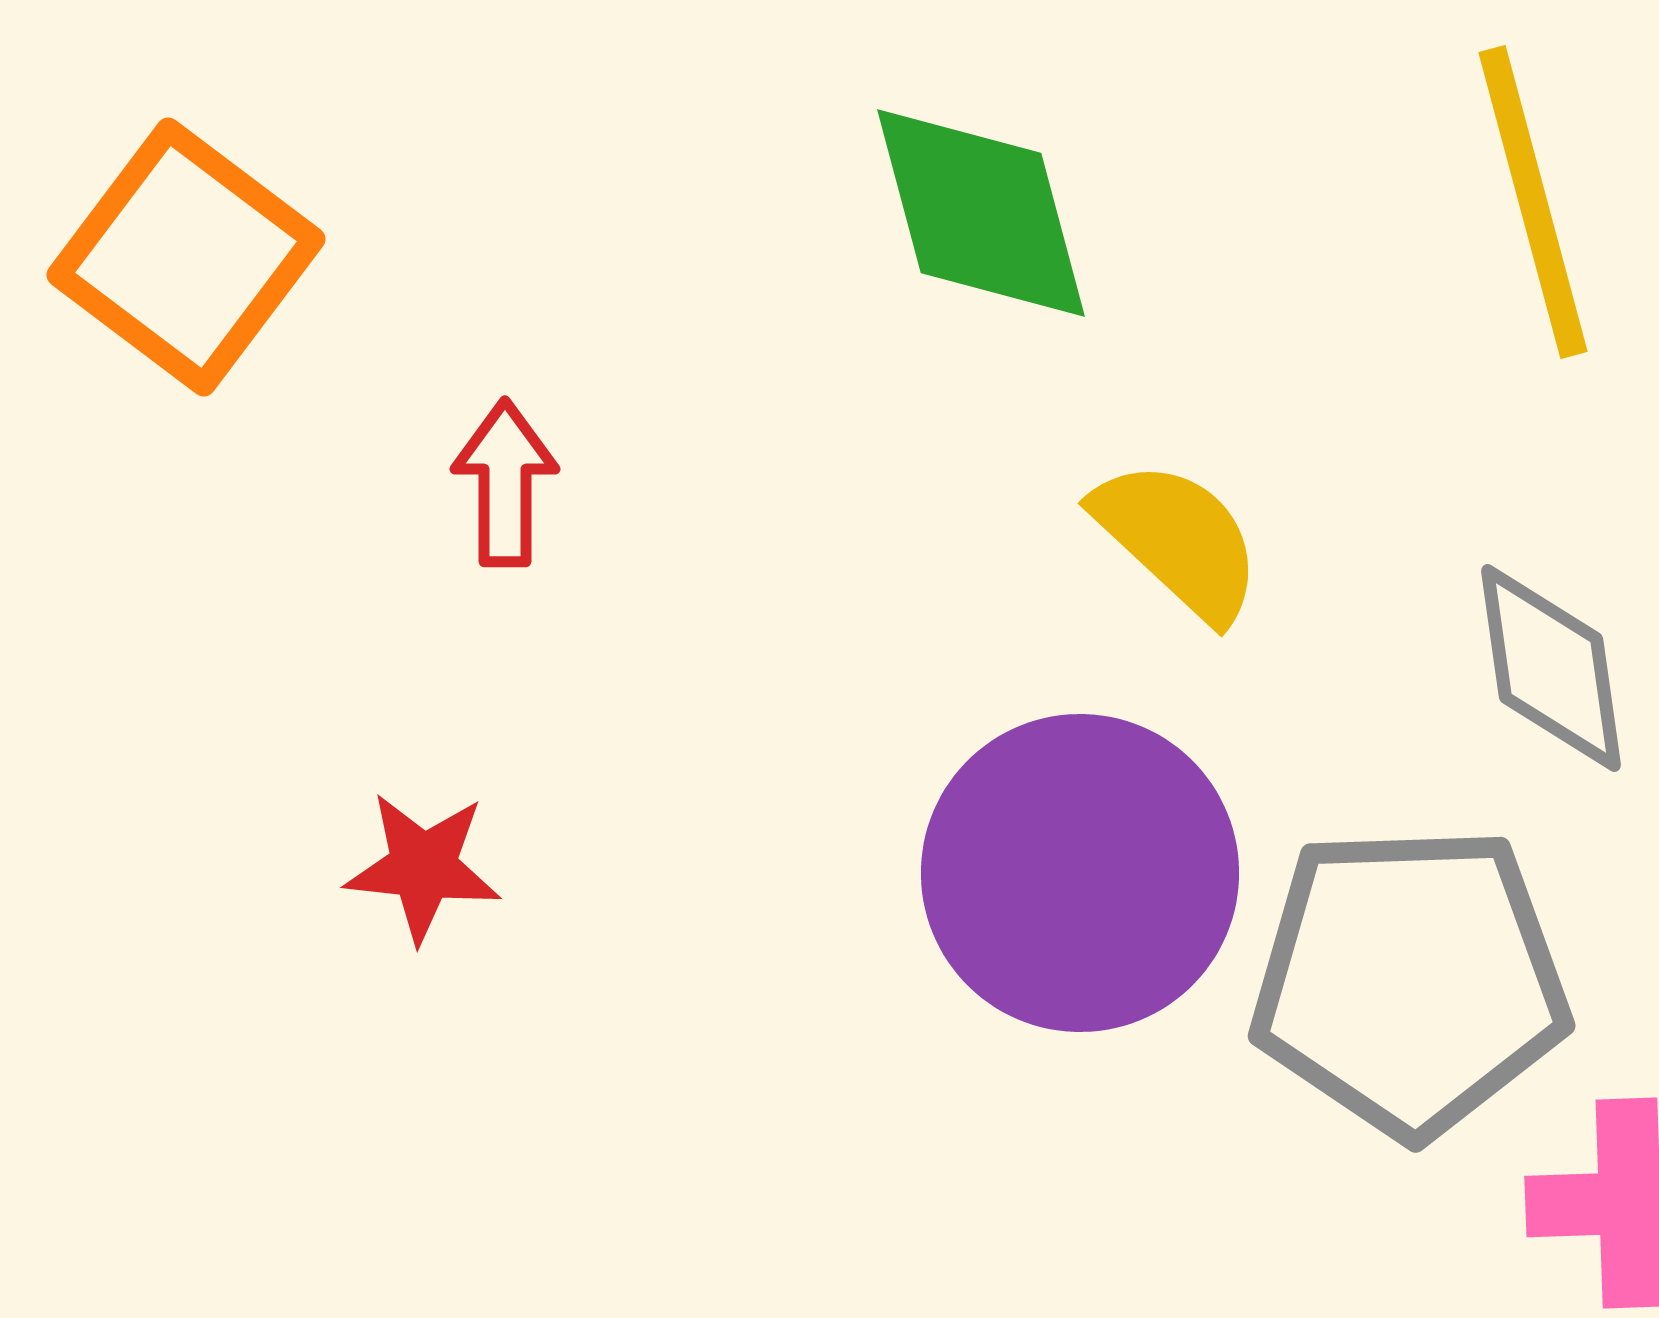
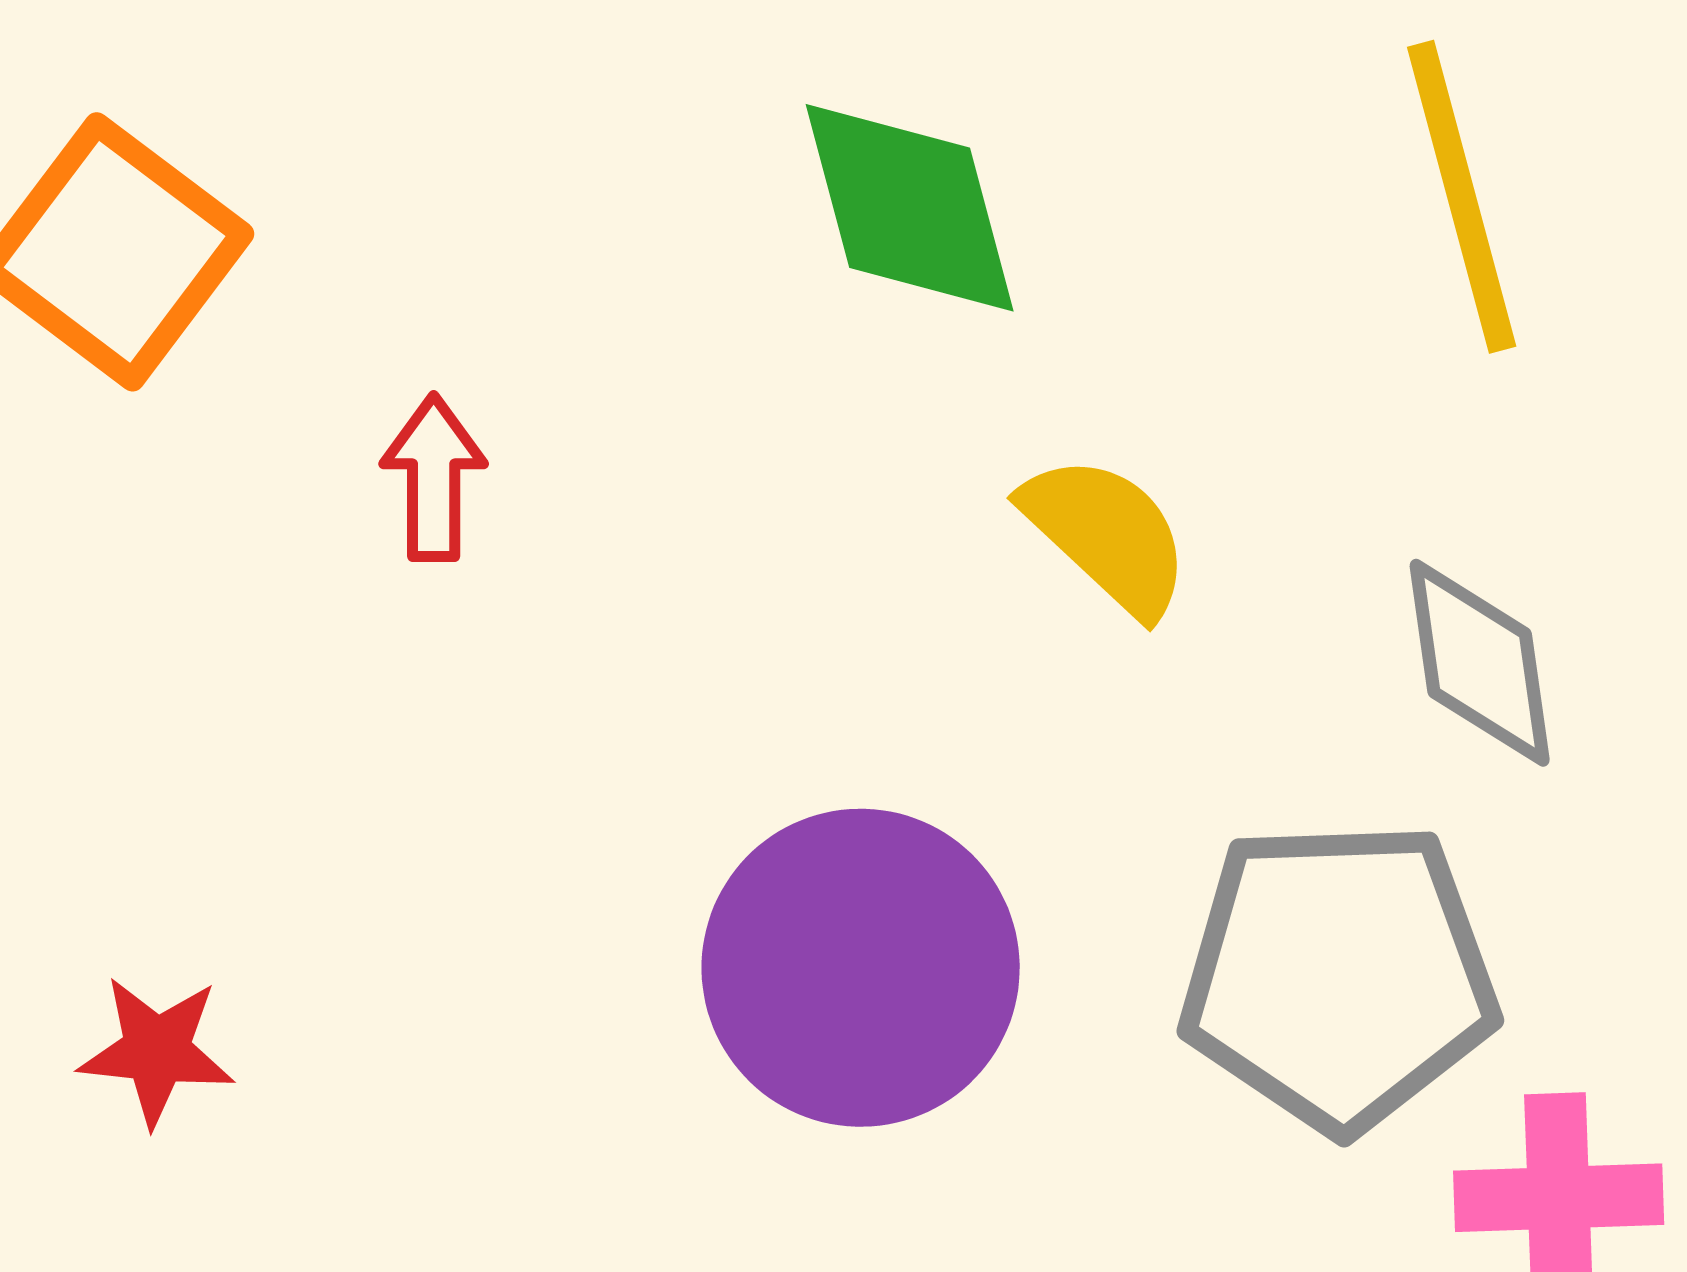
red star: (423, 867) -> (157, 1051), moved
purple circle: (1080, 873) -> (861, 968), moved

